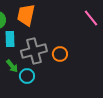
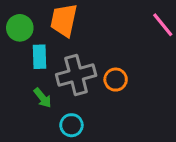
cyan circle: (27, 76) -> (71, 125), moved

